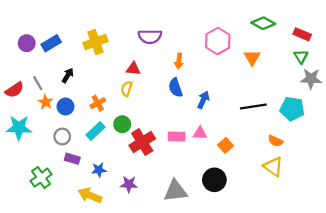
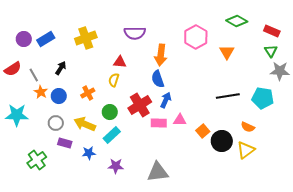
orange arrow: (179, 61) -> (161, 55), size x1.5
red semicircle: (14, 90) -> (13, 69), moved
blue arrow: (203, 100) -> (166, 100), moved
cyan rectangle: (96, 131) -> (112, 135), moved
red cross: (142, 142) -> (140, 105), moved
yellow triangle: (273, 166) -> (246, 150), turned 48
black circle: (214, 180) -> (222, 141), moved
yellow arrow: (90, 195) -> (85, 124), moved

